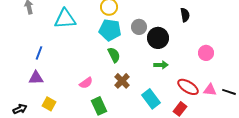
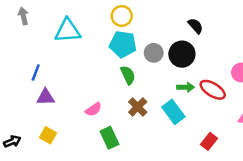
black semicircle: (185, 15) -> (195, 26), moved, turned -32
gray circle: (139, 27) -> (154, 53), moved
purple triangle: (36, 78) -> (46, 97), moved
red ellipse: (188, 87) -> (213, 90), moved
cyan rectangle: (151, 99) -> (173, 112), moved

